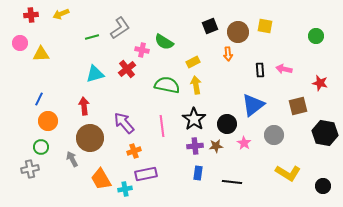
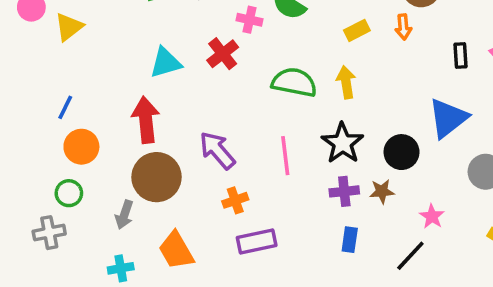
yellow triangle: (41, 54) -> (69, 27), turned -36
yellow rectangle: (193, 62) -> (357, 30), moved
red arrow: (84, 106) -> (146, 120), size x1.4
pink star: (244, 143) -> (432, 216), moved
gray arrow: (72, 159) -> (124, 215), turned -133
black line: (232, 182) -> (410, 256), turned -54
cyan cross: (125, 189) -> (121, 268), moved

